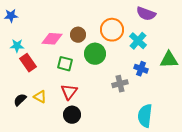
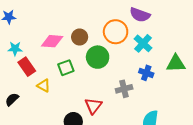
purple semicircle: (146, 14) -> (140, 15), moved
green square: (65, 64) -> (66, 68), turned -35
red triangle: (69, 92) -> (93, 106), moved
yellow triangle: (40, 97) -> (44, 86), moved
black semicircle: (20, 100) -> (12, 99), moved

